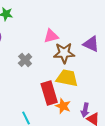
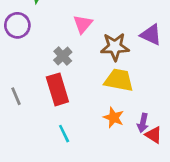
pink triangle: (51, 36) -> (83, 24), moved, turned -35
red rectangle: (49, 93) -> (57, 89), moved

